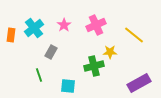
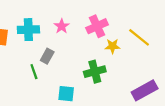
cyan cross: (34, 28) -> (28, 30), turned 36
yellow star: (110, 52) -> (112, 46), moved
green line: (39, 75) -> (34, 72), moved

